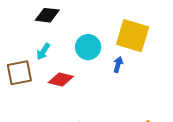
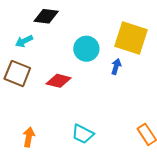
cyan arrow: (43, 51) -> (24, 41), moved, turned 30
brown square: (19, 73) -> (17, 73), turned 32

